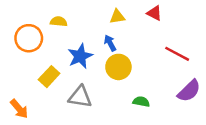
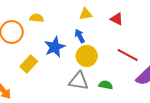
red triangle: (154, 13) -> (117, 19), moved
red line: (177, 54) -> (128, 55), moved
gray triangle: (80, 97) -> (79, 81), moved

